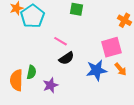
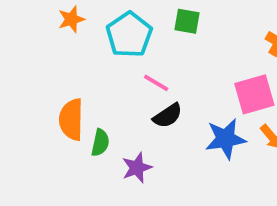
cyan pentagon: (32, 16) -> (129, 35), moved
orange semicircle: (16, 80) -> (71, 119), moved

